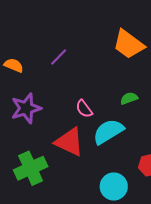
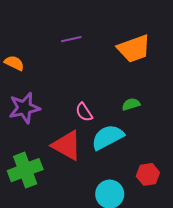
orange trapezoid: (129, 44) -> (134, 49), turned -60
purple line: (59, 57) -> (71, 39), moved, turned 30

